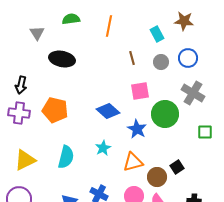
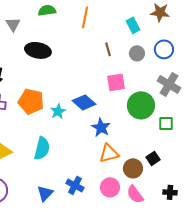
blue star: (137, 129) -> (101, 127), moved
green square: (205, 132) -> (166, 123), moved
cyan star: (103, 148) -> (58, 111), moved

